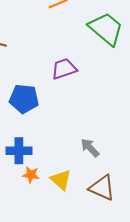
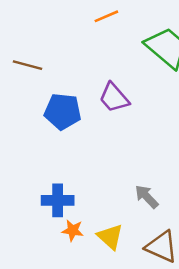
purple trapezoid: (64, 69) -> (114, 98), turned -112
blue pentagon: (24, 99) -> (63, 111), moved

